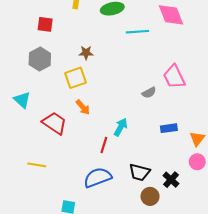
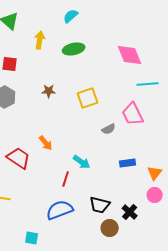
cyan line: (137, 32) -> (148, 84), moved
yellow square: (76, 78) -> (88, 98), moved
cyan arrow: (121, 127) -> (82, 162), turned 96

